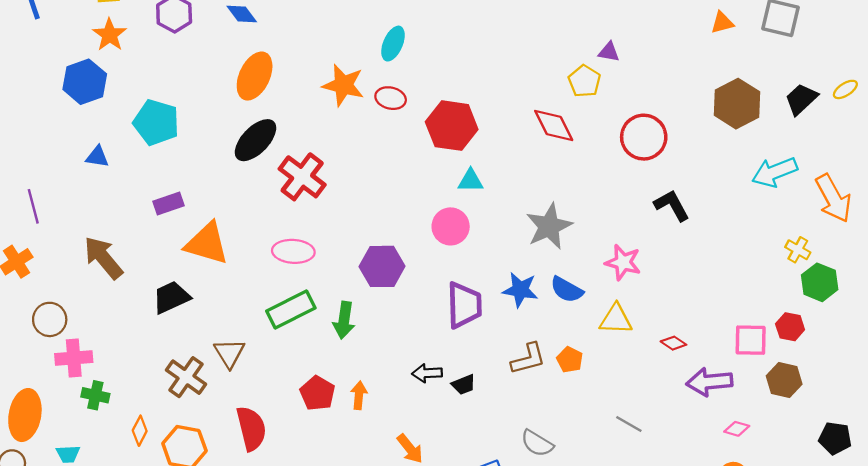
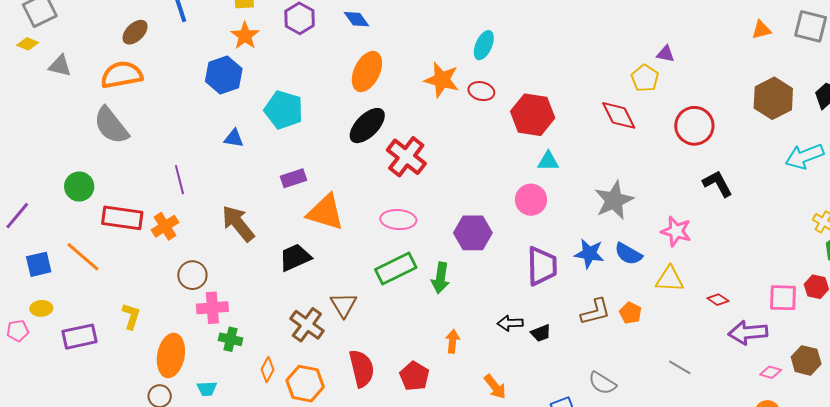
brown hexagon: (784, 380) -> (806, 360), moved
red pentagon: (317, 393) -> (414, 376), moved

